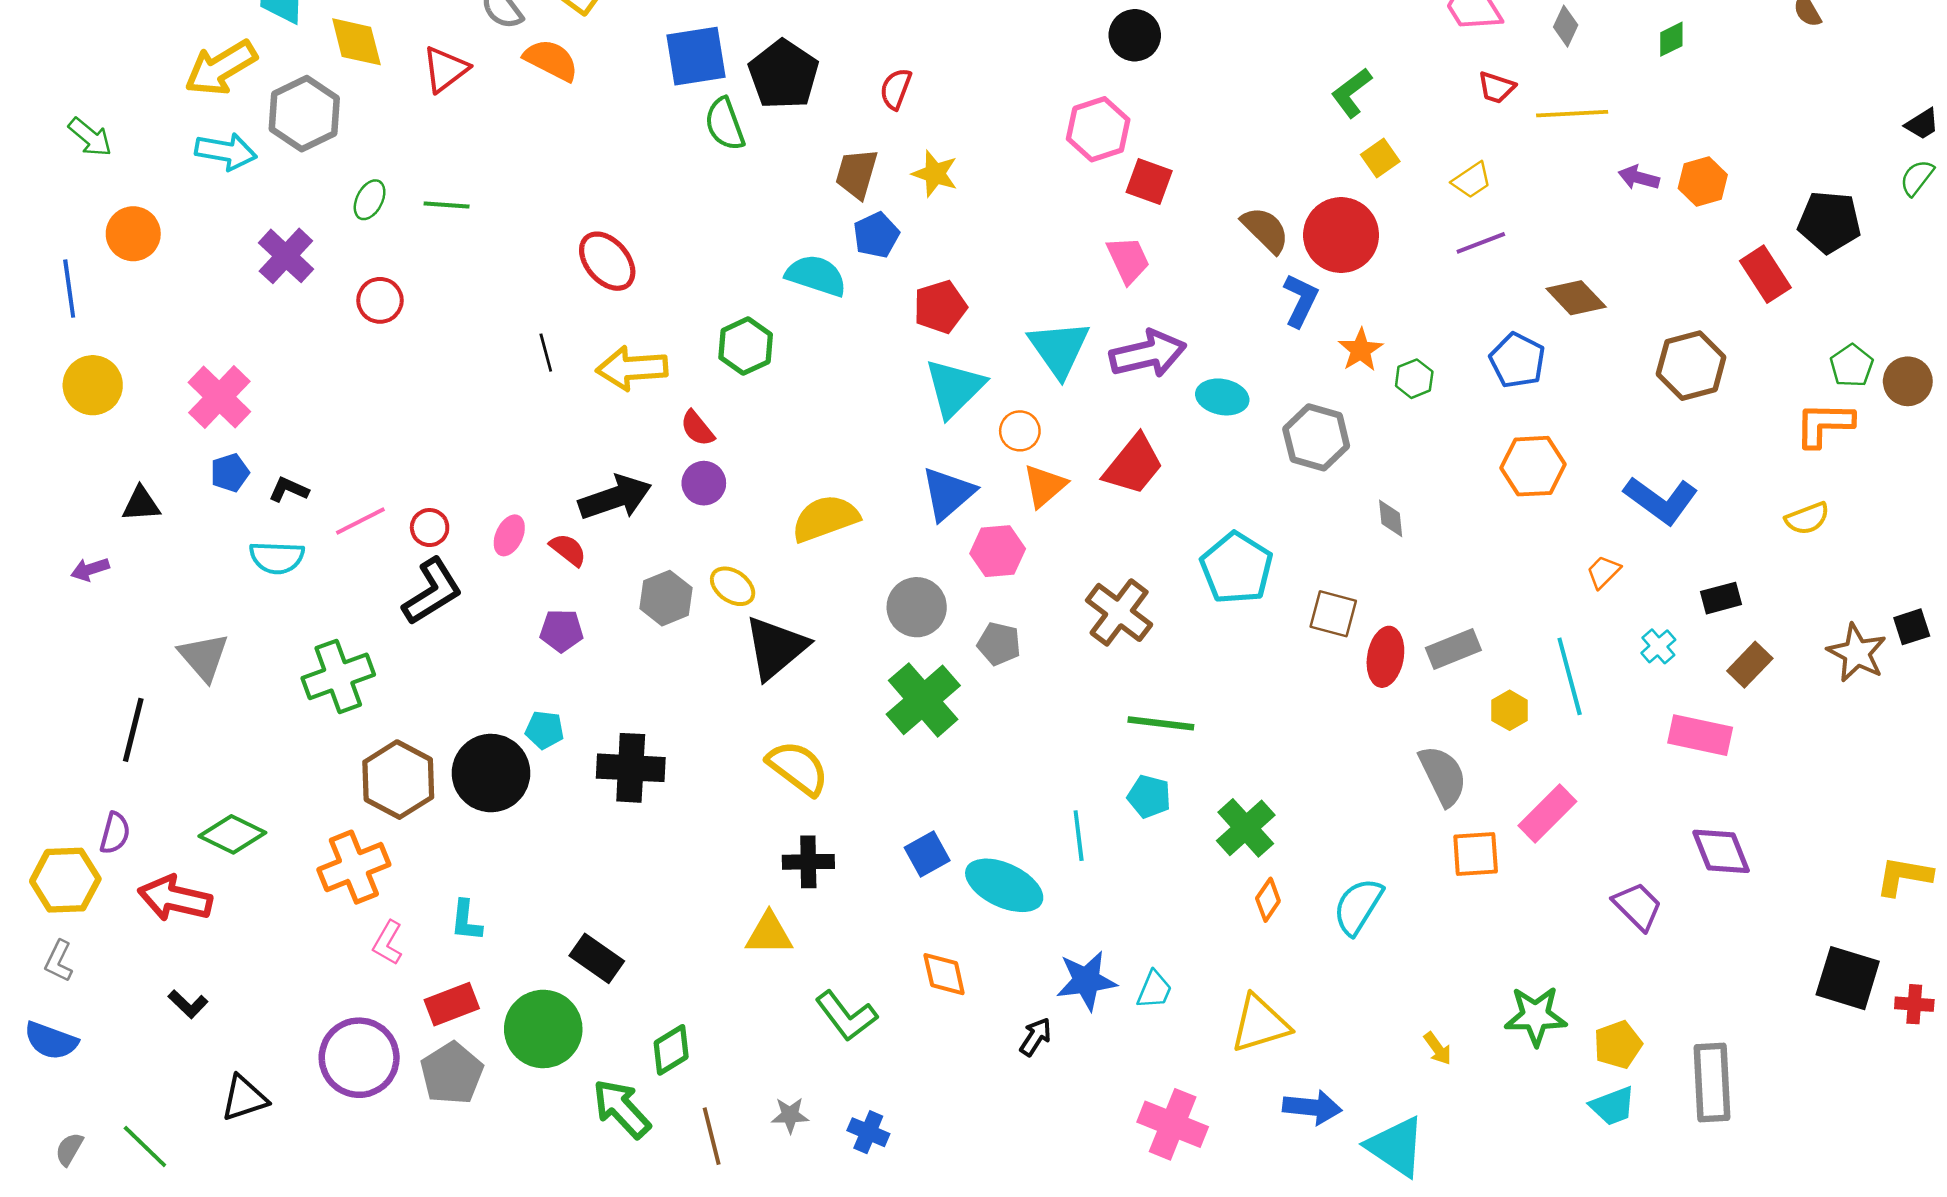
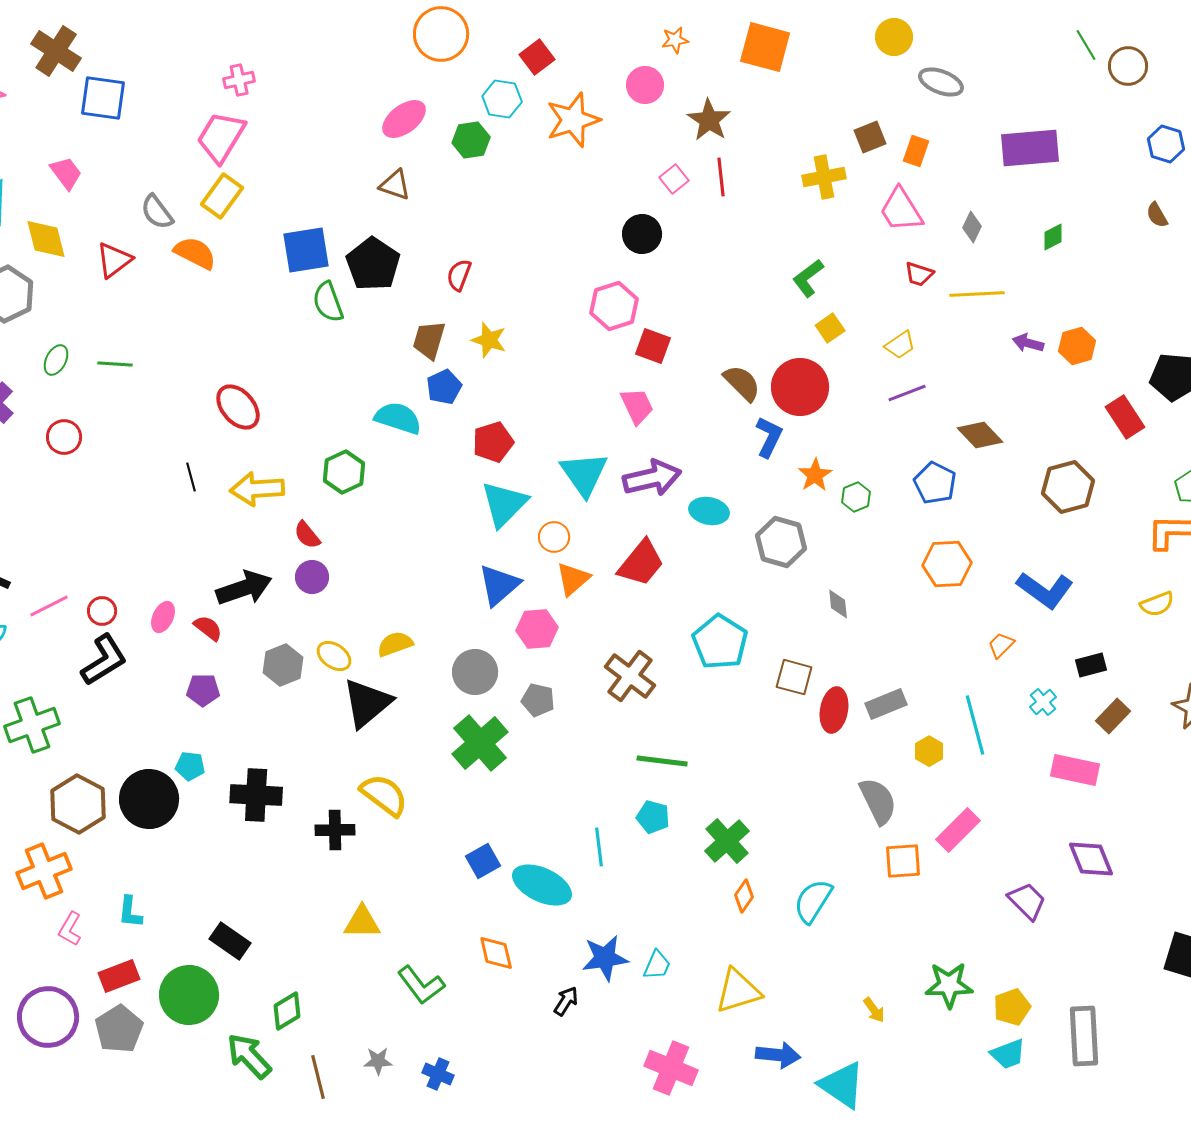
yellow semicircle: (825, 518) -> (395, 644), moved, size x0.7
black cross: (808, 862) -> (335, 830), moved

